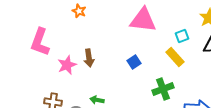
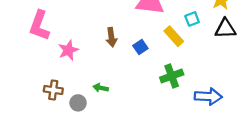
yellow rectangle: (175, 57) -> (174, 36), moved
brown arrow: (89, 58) -> (111, 37), moved

